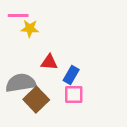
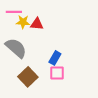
red triangle: (49, 62) -> (37, 24), moved
gray semicircle: (21, 83) -> (16, 48), moved, turned 50

